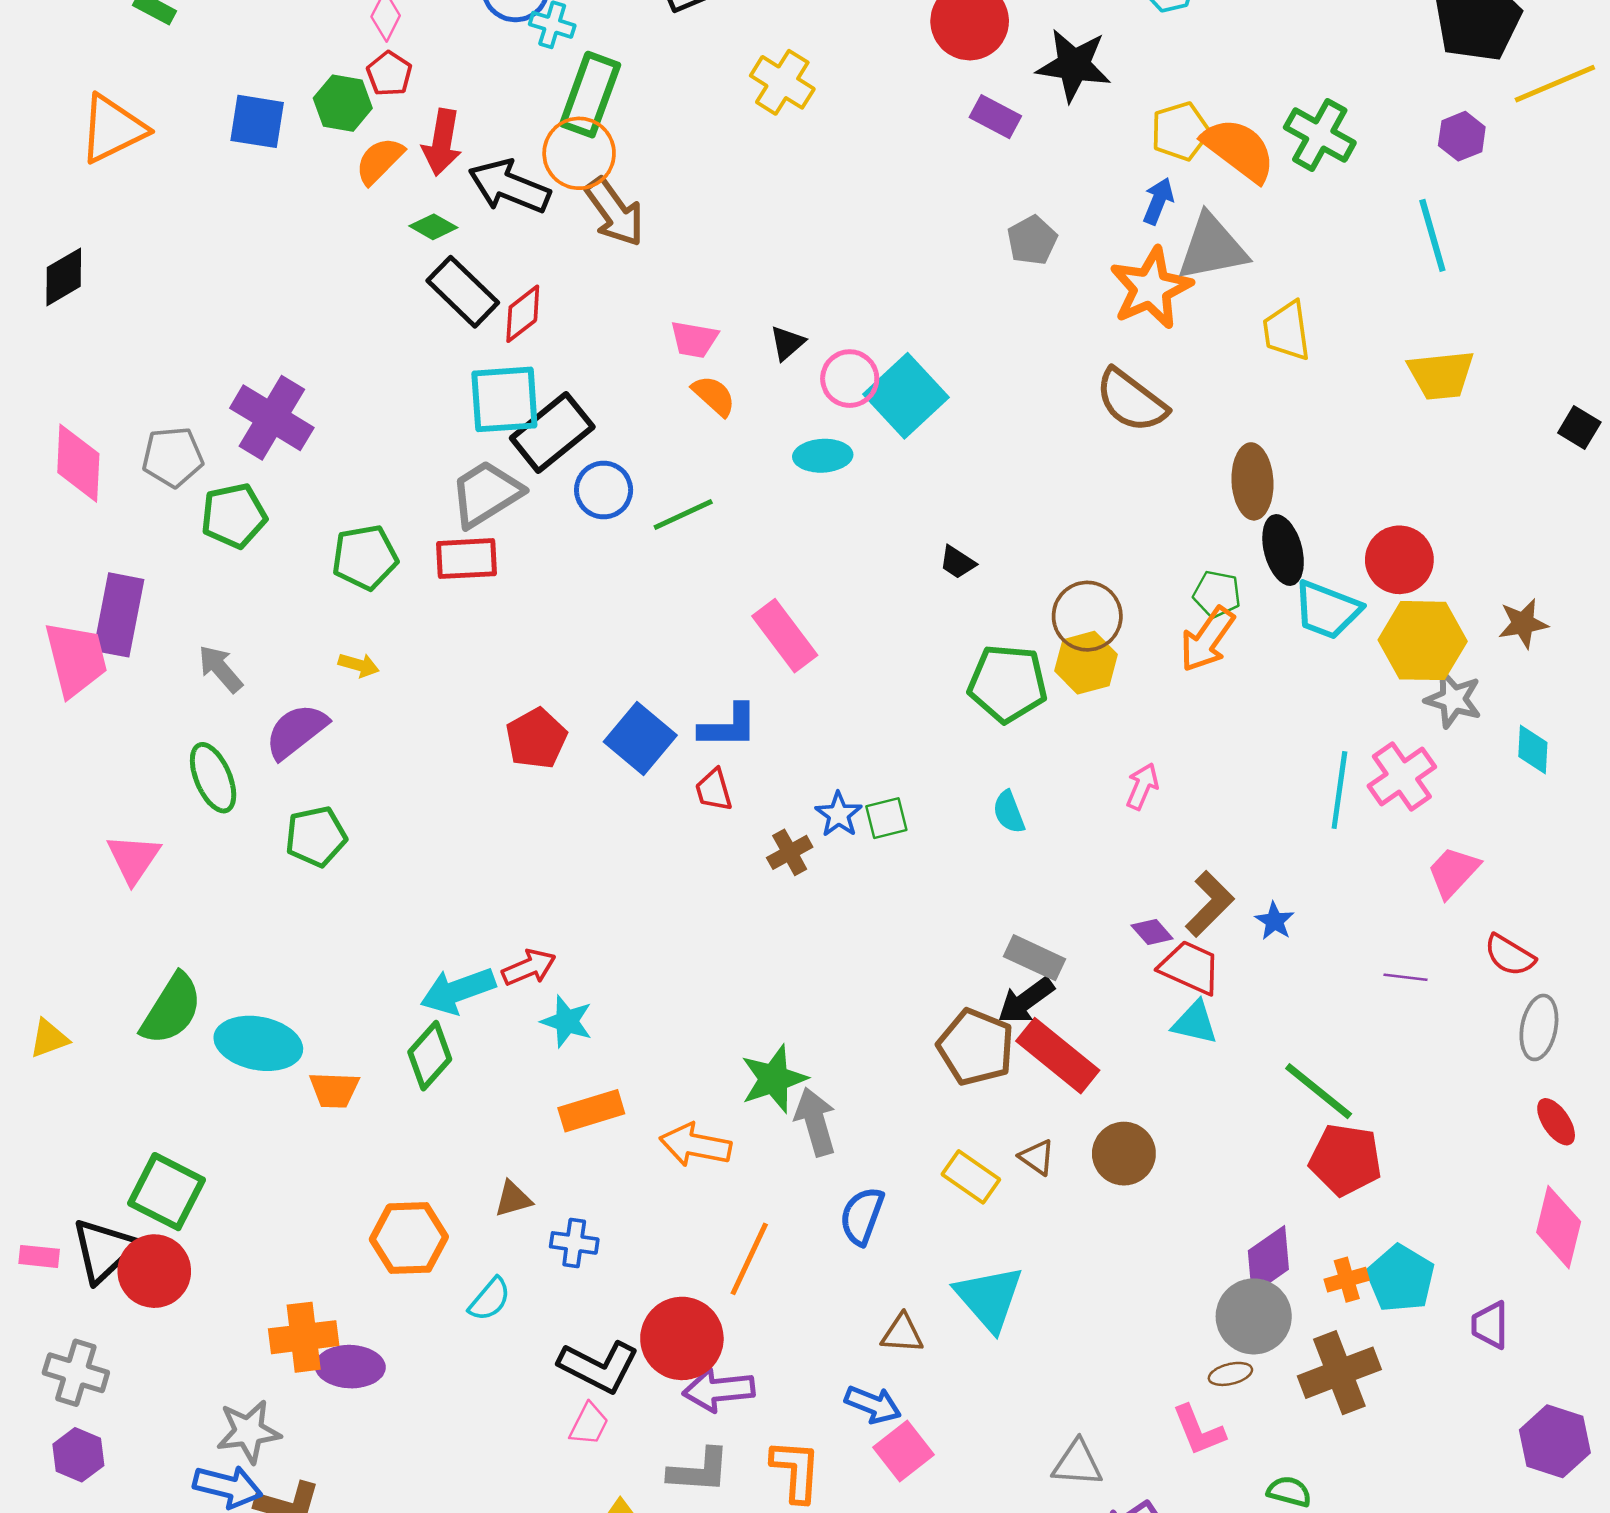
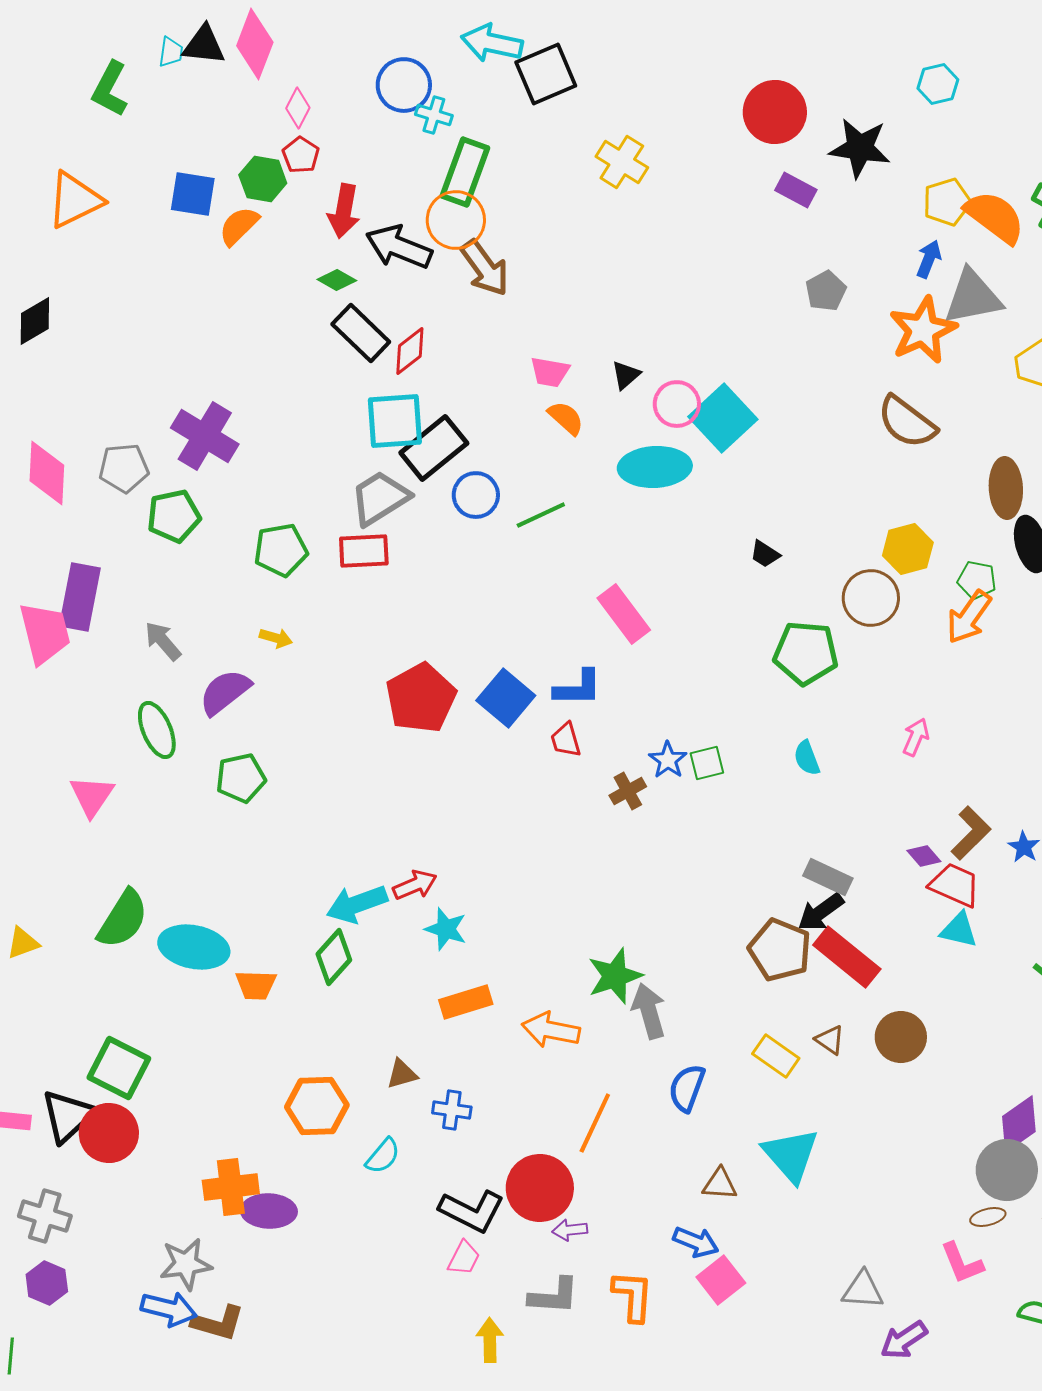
orange semicircle: (380, 161) -> (239, 226), moved
cyan ellipse: (823, 456) -> (655, 467), size x1.5
yellow hexagon: (1086, 663) -> (908, 549), moved
red pentagon: (536, 739) -> (421, 698), size x1.4
purple arrow: (719, 1390) -> (570, 1230), size x0.6

